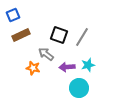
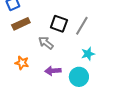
purple arrow: (67, 67) -> (53, 71), moved
orange star: (33, 68) -> (22, 63), moved

